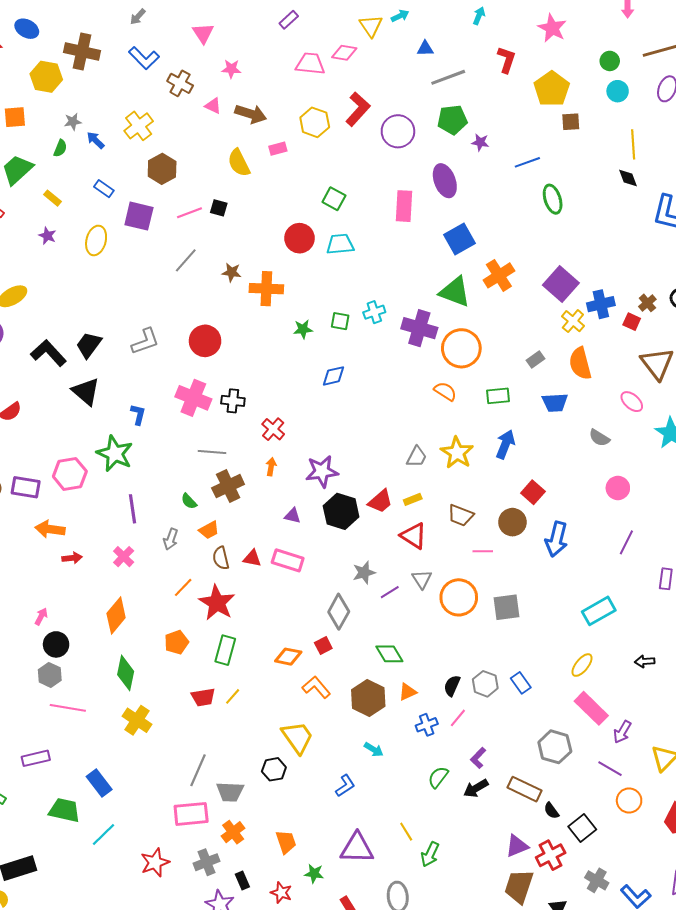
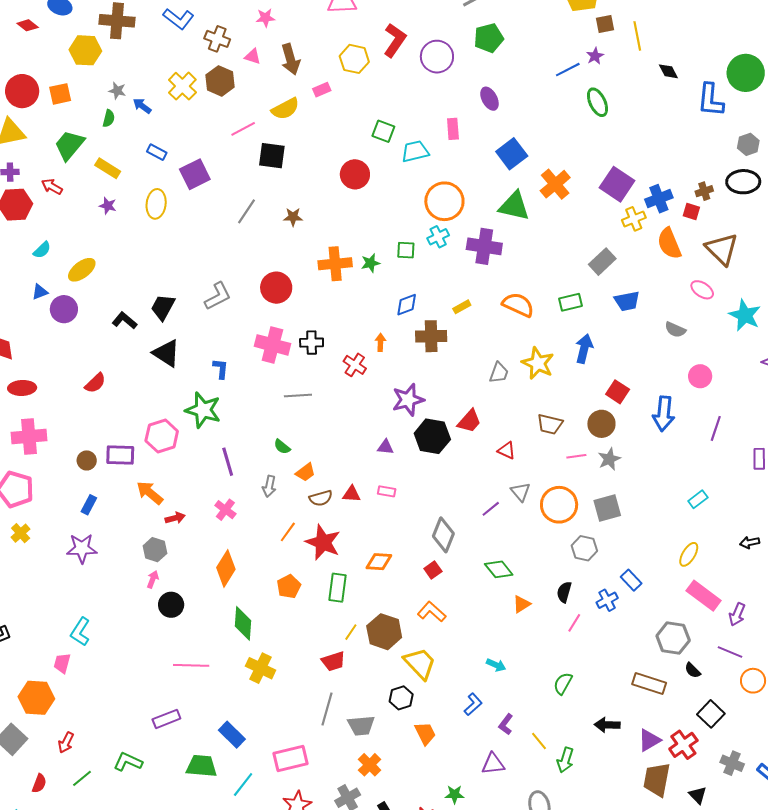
brown arrow: (251, 114) -> (291, 59), turned 64
gray star: (73, 122) -> (117, 91), turned 30
purple star: (480, 142) -> (595, 56), moved, turned -30
yellow line: (633, 144) -> (637, 36), moved
yellow semicircle: (239, 163) -> (285, 109), turned -84
brown hexagon: (162, 169) -> (220, 81), moved
purple ellipse: (445, 181) -> (489, 99), size x0.7
yellow rectangle: (52, 198) -> (108, 168), size x1.4
pink rectangle: (404, 206) -> (453, 129), size x0.7
black square: (219, 208) -> (272, 156), size x1.6
pink line: (190, 213) -> (243, 129), moved
purple square: (139, 216) -> (195, 174), turned -32
cyan trapezoid: (340, 244) -> (415, 151), moved
orange cross: (266, 289) -> (335, 264), moved
brown cross: (647, 303) -> (704, 191), turned 30
yellow cross: (573, 321) -> (634, 219), turned 35
orange circle: (461, 348) -> (444, 201), moved
black L-shape: (48, 353) -> (125, 321), size x0.7
gray rectangle: (536, 360) -> (602, 262), size x1.5
orange semicircle: (580, 363) -> (669, 243), moved
orange semicircle: (445, 391) -> (518, 305), size x1.4
orange arrow: (271, 467) -> (380, 342), moved
brown cross: (228, 486) -> (431, 336), moved, turned 32
yellow rectangle: (413, 499) -> (462, 307), moved
orange arrow: (50, 529) -> (150, 493), turned 40
red triangle: (414, 536) -> (507, 451), size x0.7
blue arrow: (556, 539) -> (664, 414), moved
brown semicircle: (221, 558) -> (321, 498), turned -85
pink rectangle: (288, 560) -> (387, 491), size x0.6
gray star: (364, 573) -> (609, 459), moved
cyan rectangle: (599, 611) -> (698, 499), size x0.6
orange diamond: (288, 657) -> (379, 562), moved
gray hexagon: (50, 675) -> (155, 550), moved
gray hexagon: (485, 684) -> (584, 548), moved
red trapezoid: (203, 697) -> (333, 661), moved
brown hexagon: (368, 698) -> (384, 632), moved
blue cross: (427, 725) -> (607, 600), moved
purple L-shape: (478, 758) -> (506, 724), moved
black arrow: (476, 788) -> (607, 725), moved, turned 40
black semicircle: (551, 811) -> (693, 670), moved
pink rectangle: (191, 814) -> (290, 758), moved
orange trapezoid: (286, 842) -> (425, 733), moved
purple triangle: (357, 848) -> (493, 764), size x0.7

